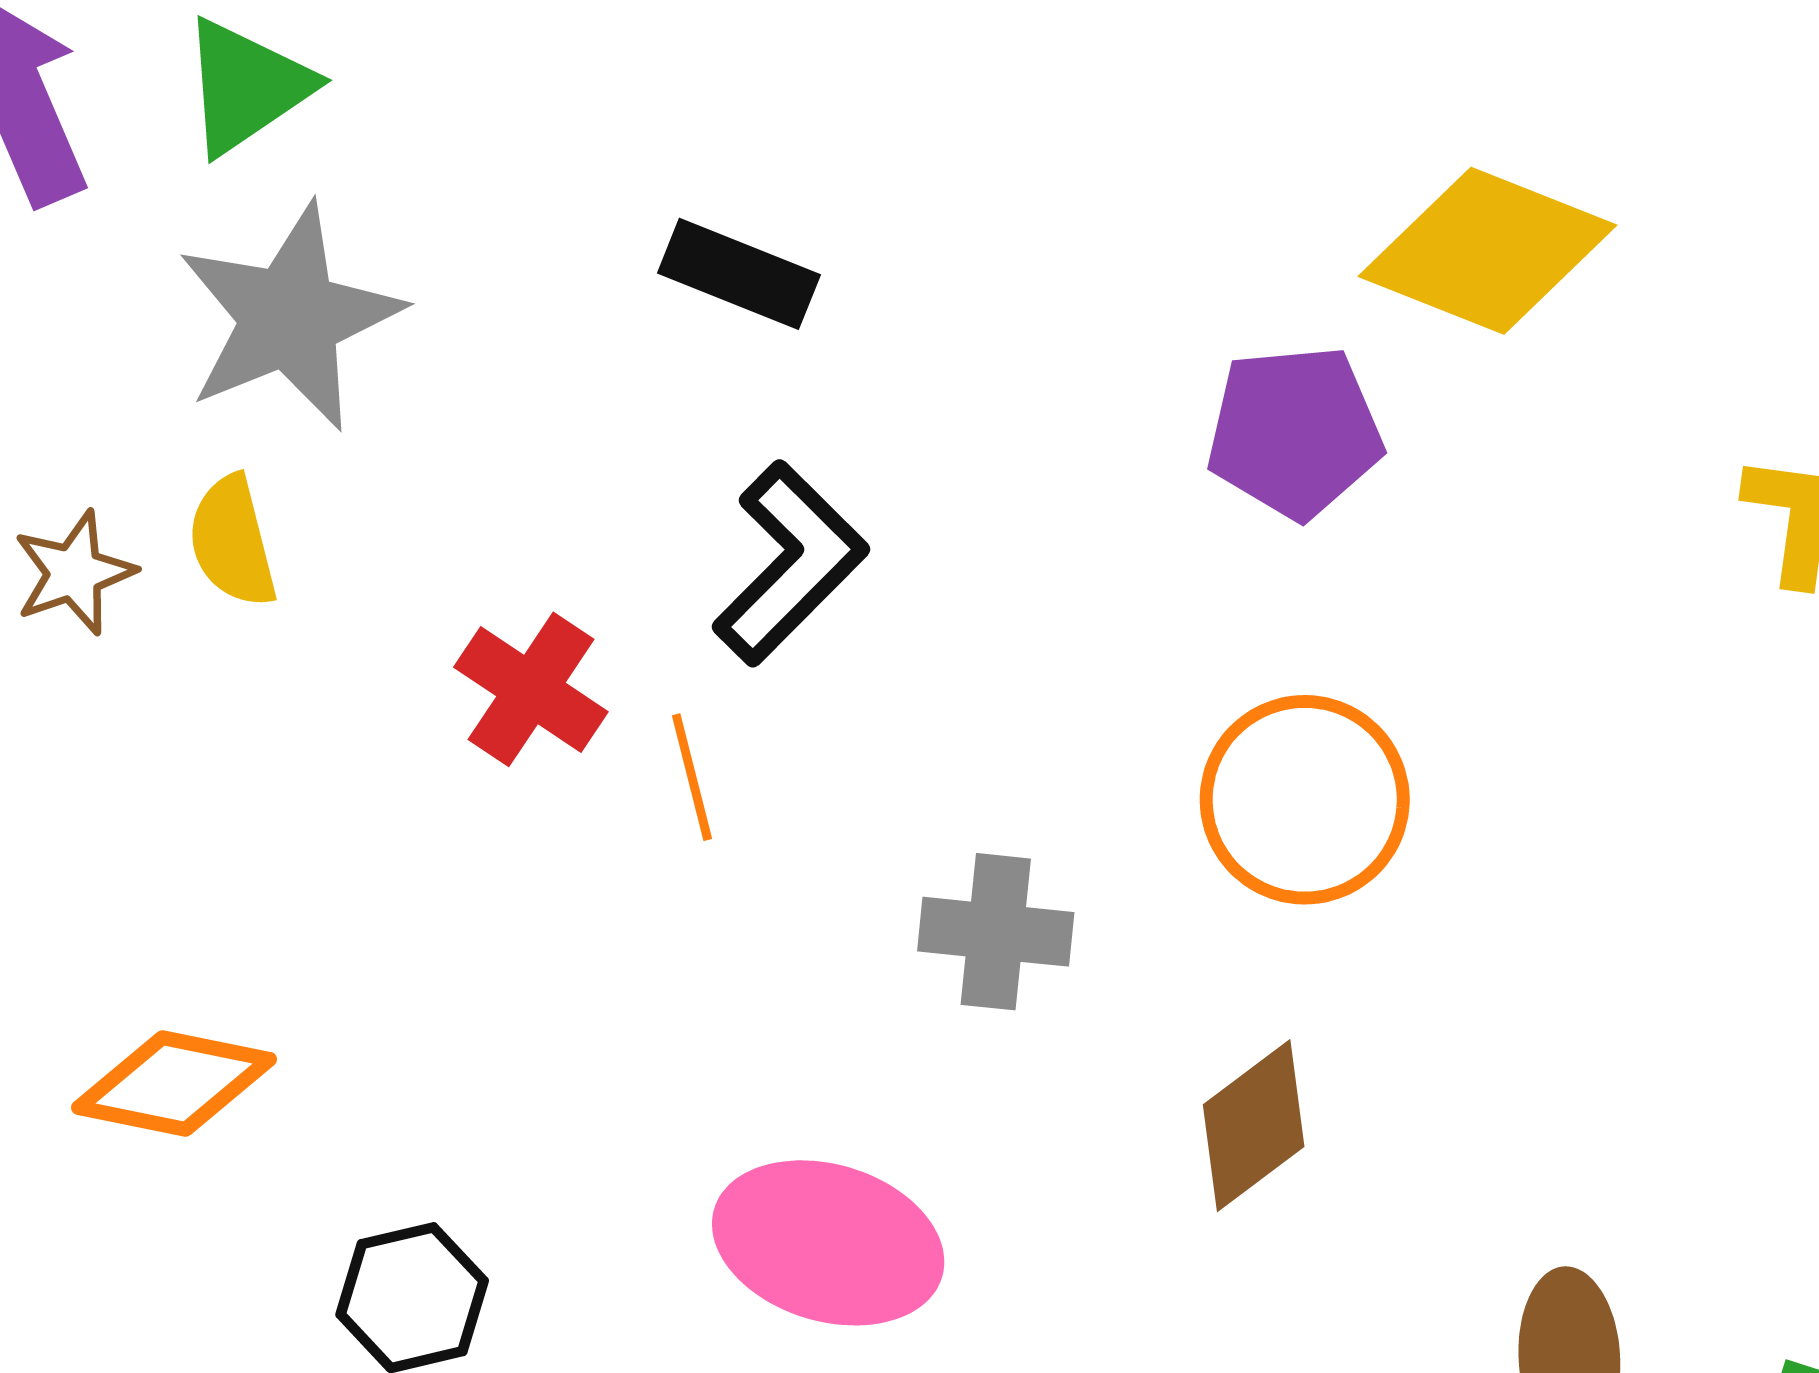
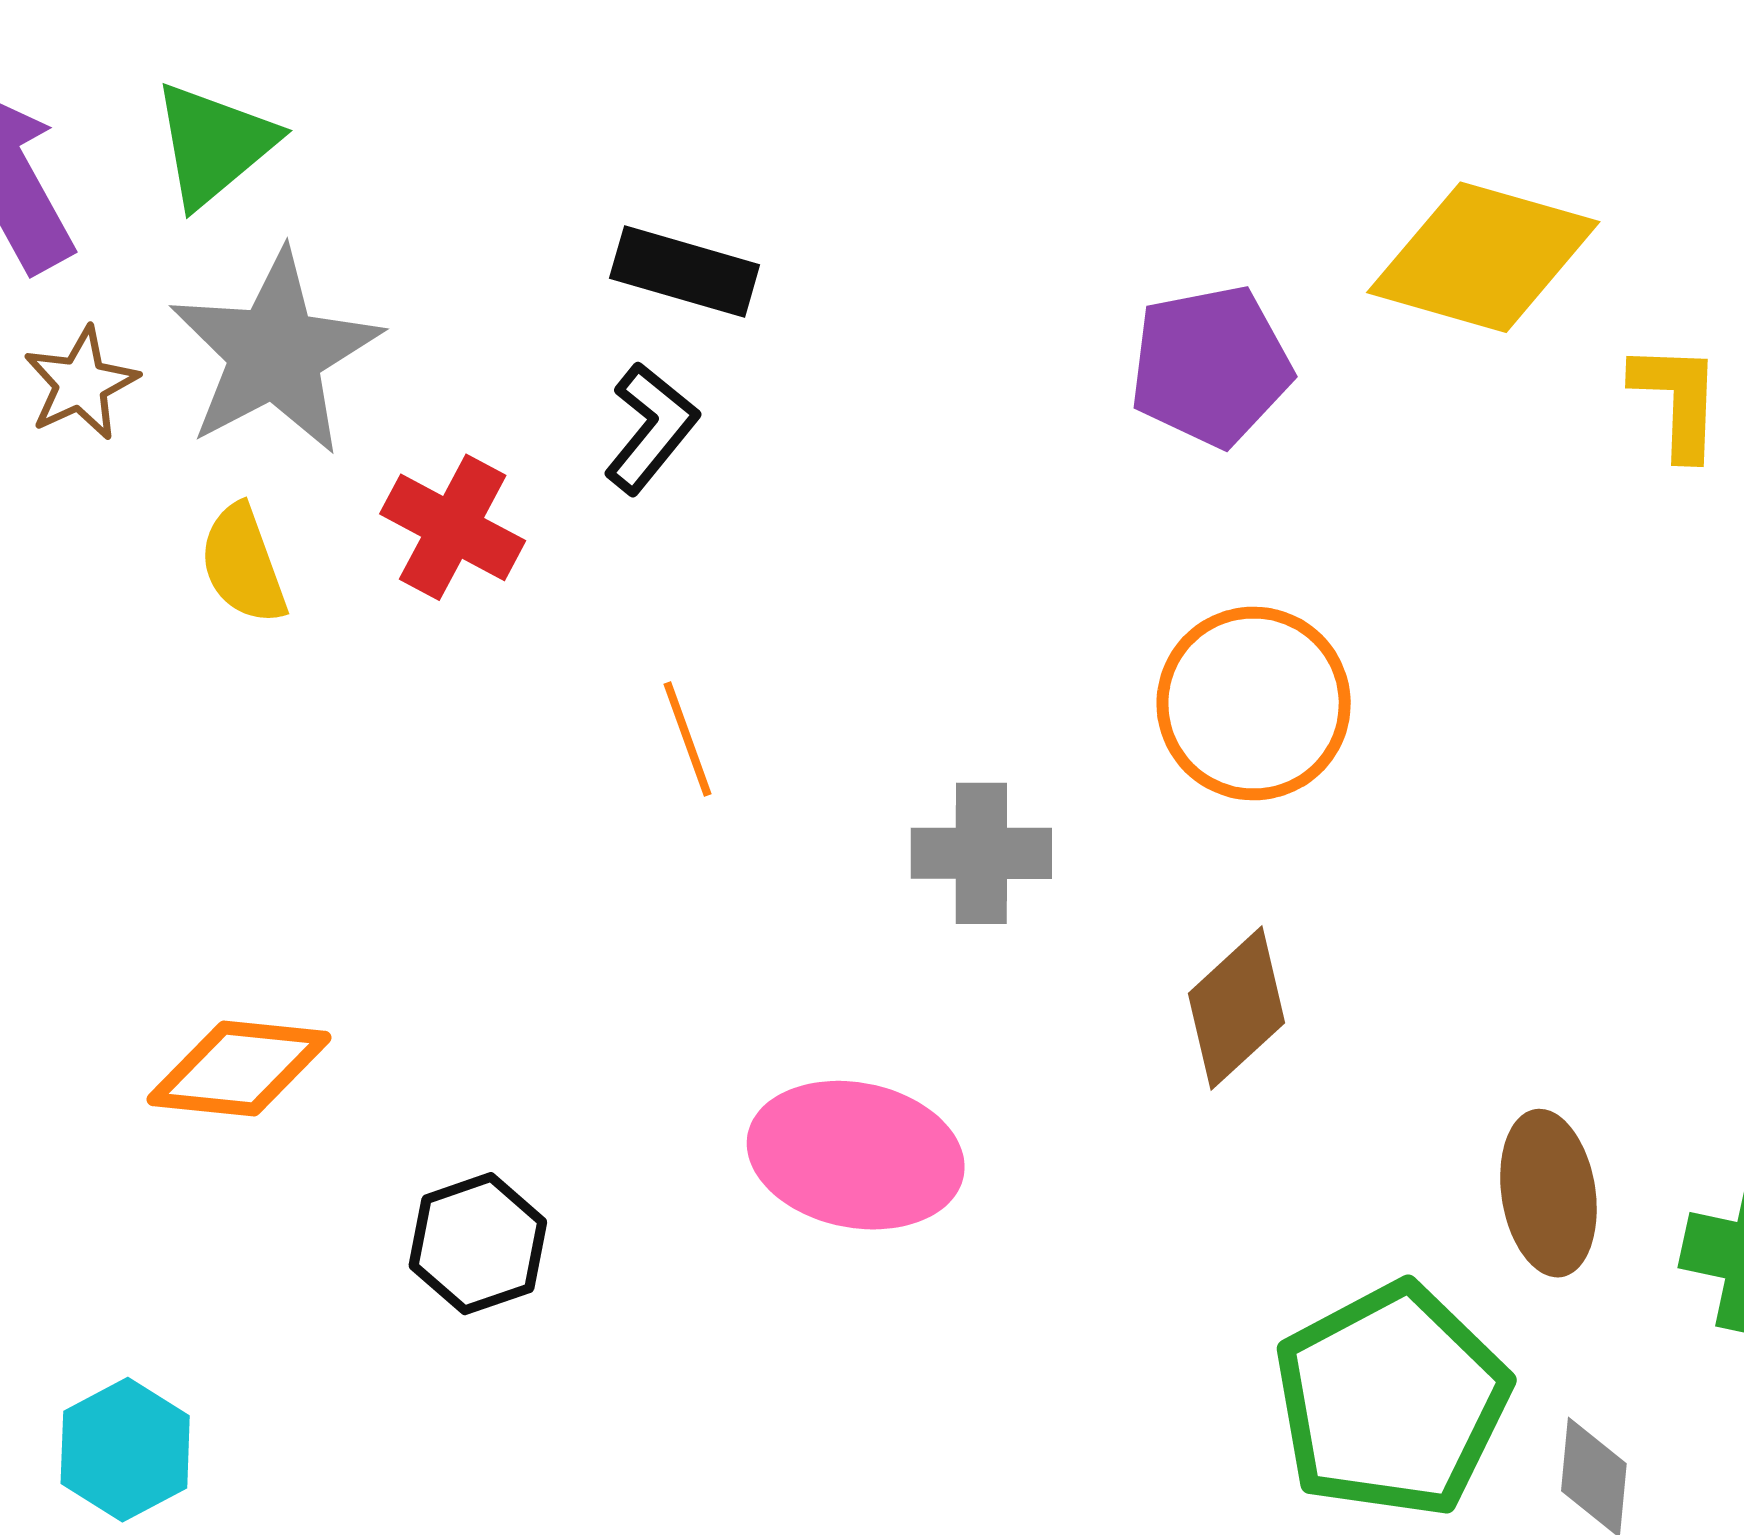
yellow diamond: (1488, 251) -> (1483, 257), moved
black L-shape: (790, 563) -> (651, 428), moved, size x0.7
brown star: (74, 573) -> (81, 383), moved
red cross: (531, 689) -> (453, 527), moved

